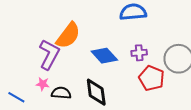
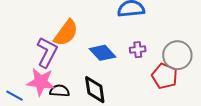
red pentagon: (152, 78) -> (165, 76), moved
pink star: (43, 84) -> (41, 82), size x2.0

